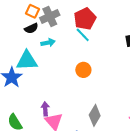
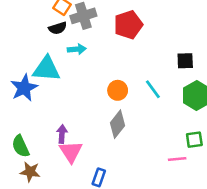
cyan line: (83, 35) -> (153, 89), moved
gray diamond: (95, 115) -> (117, 124), moved

